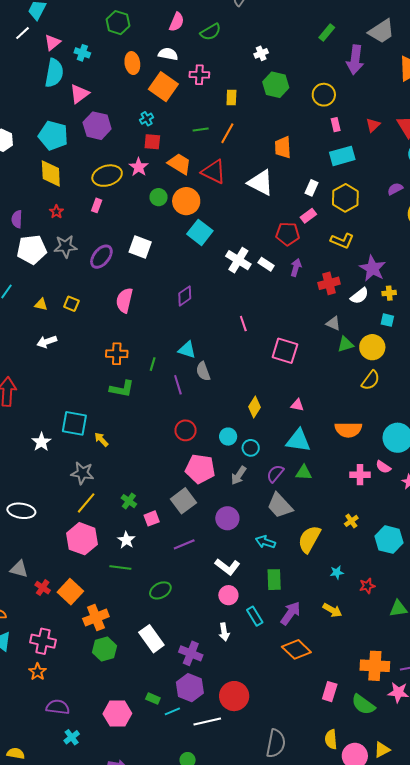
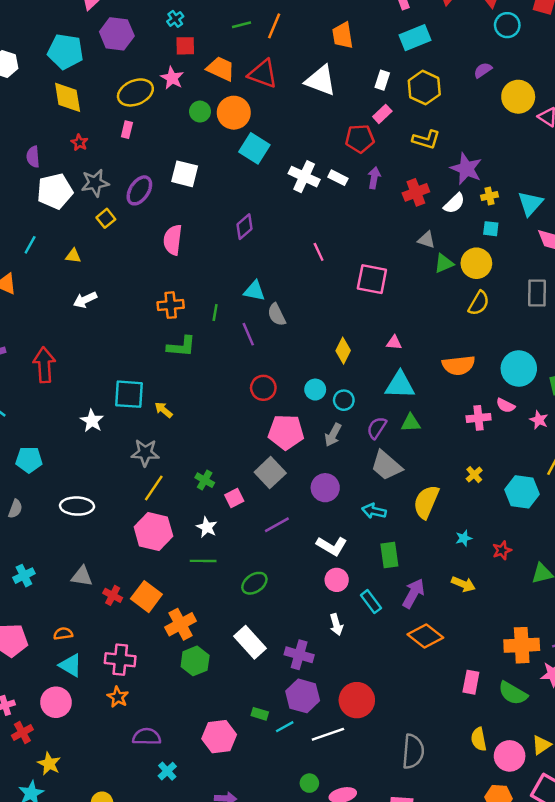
yellow square: (71, 304) -> (106, 218), moved, turned 35

